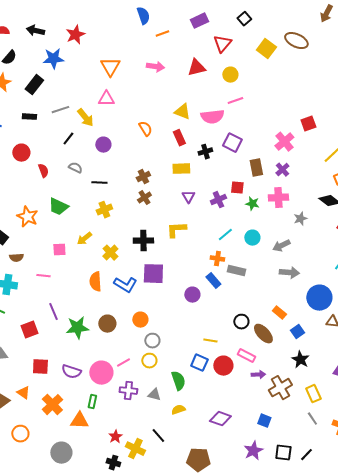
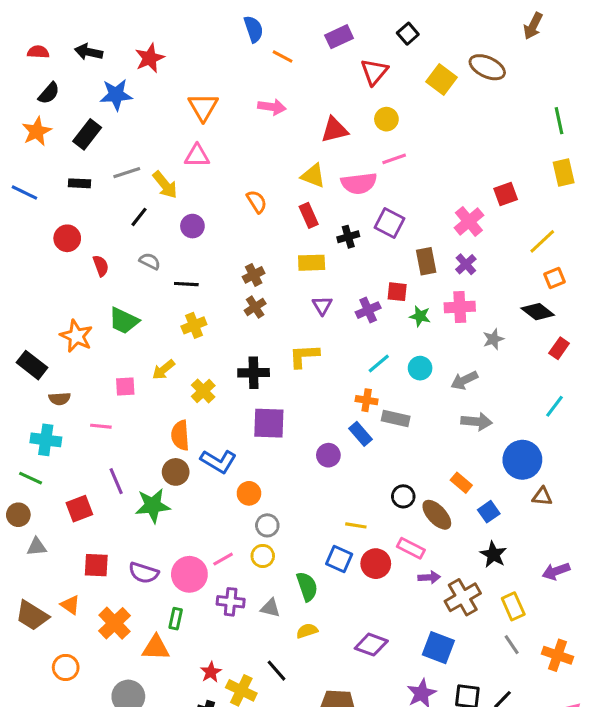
orange line: (162, 34) -> (283, 57), turned 48
red triangle: (196, 68) -> (335, 130), moved
blue L-shape: (125, 285) -> (218, 461), moved
brown circle: (107, 324) -> (176, 472), moved
blue square: (264, 421) -> (438, 648), size x1.5

